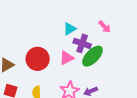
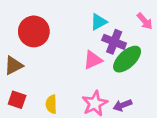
red circle: (38, 59) -> (34, 31), moved

